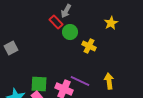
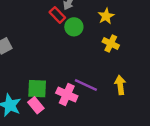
yellow star: (111, 23) -> (106, 16), moved
yellow cross: (89, 46) -> (111, 43), moved

